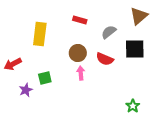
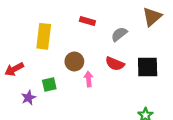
black square: (135, 49) -> (148, 67), moved
brown circle: (78, 53) -> (74, 61), moved

